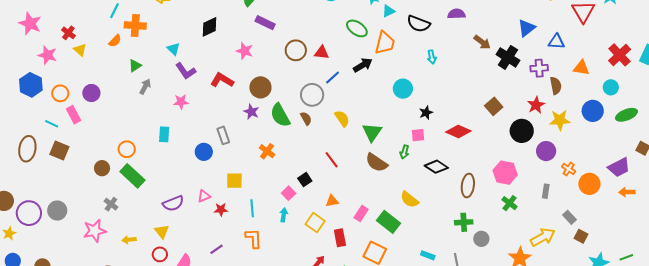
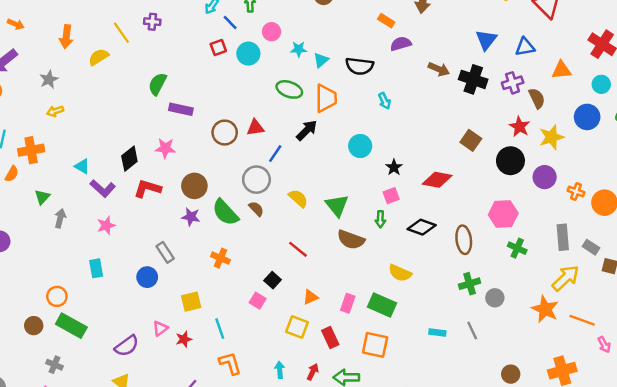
black diamond: (209, 27) -> (129, 159), moved
gray rectangle: (546, 191) -> (563, 237), moved, size x1.5
cyan arrow: (284, 215) -> (280, 370), moved

